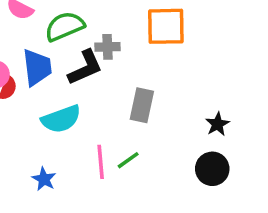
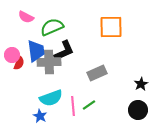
gray cross: (108, 47) -> (49, 62), moved, size x1.6
gray rectangle: (142, 105) -> (97, 73), turned 54
cyan semicircle: (61, 119) -> (51, 98), moved

